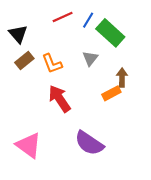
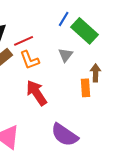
red line: (63, 17) -> (24, 41), moved
orange rectangle: (111, 93) -> (86, 88), turned -66

